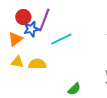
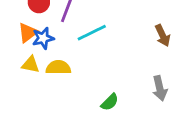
blue star: (31, 29) -> (43, 38), moved

